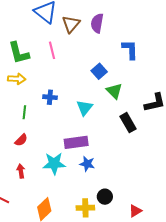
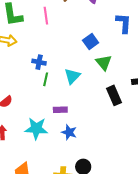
green line: (24, 112) -> (46, 79), moved
purple rectangle: (76, 142) -> (60, 110), size x0.6

